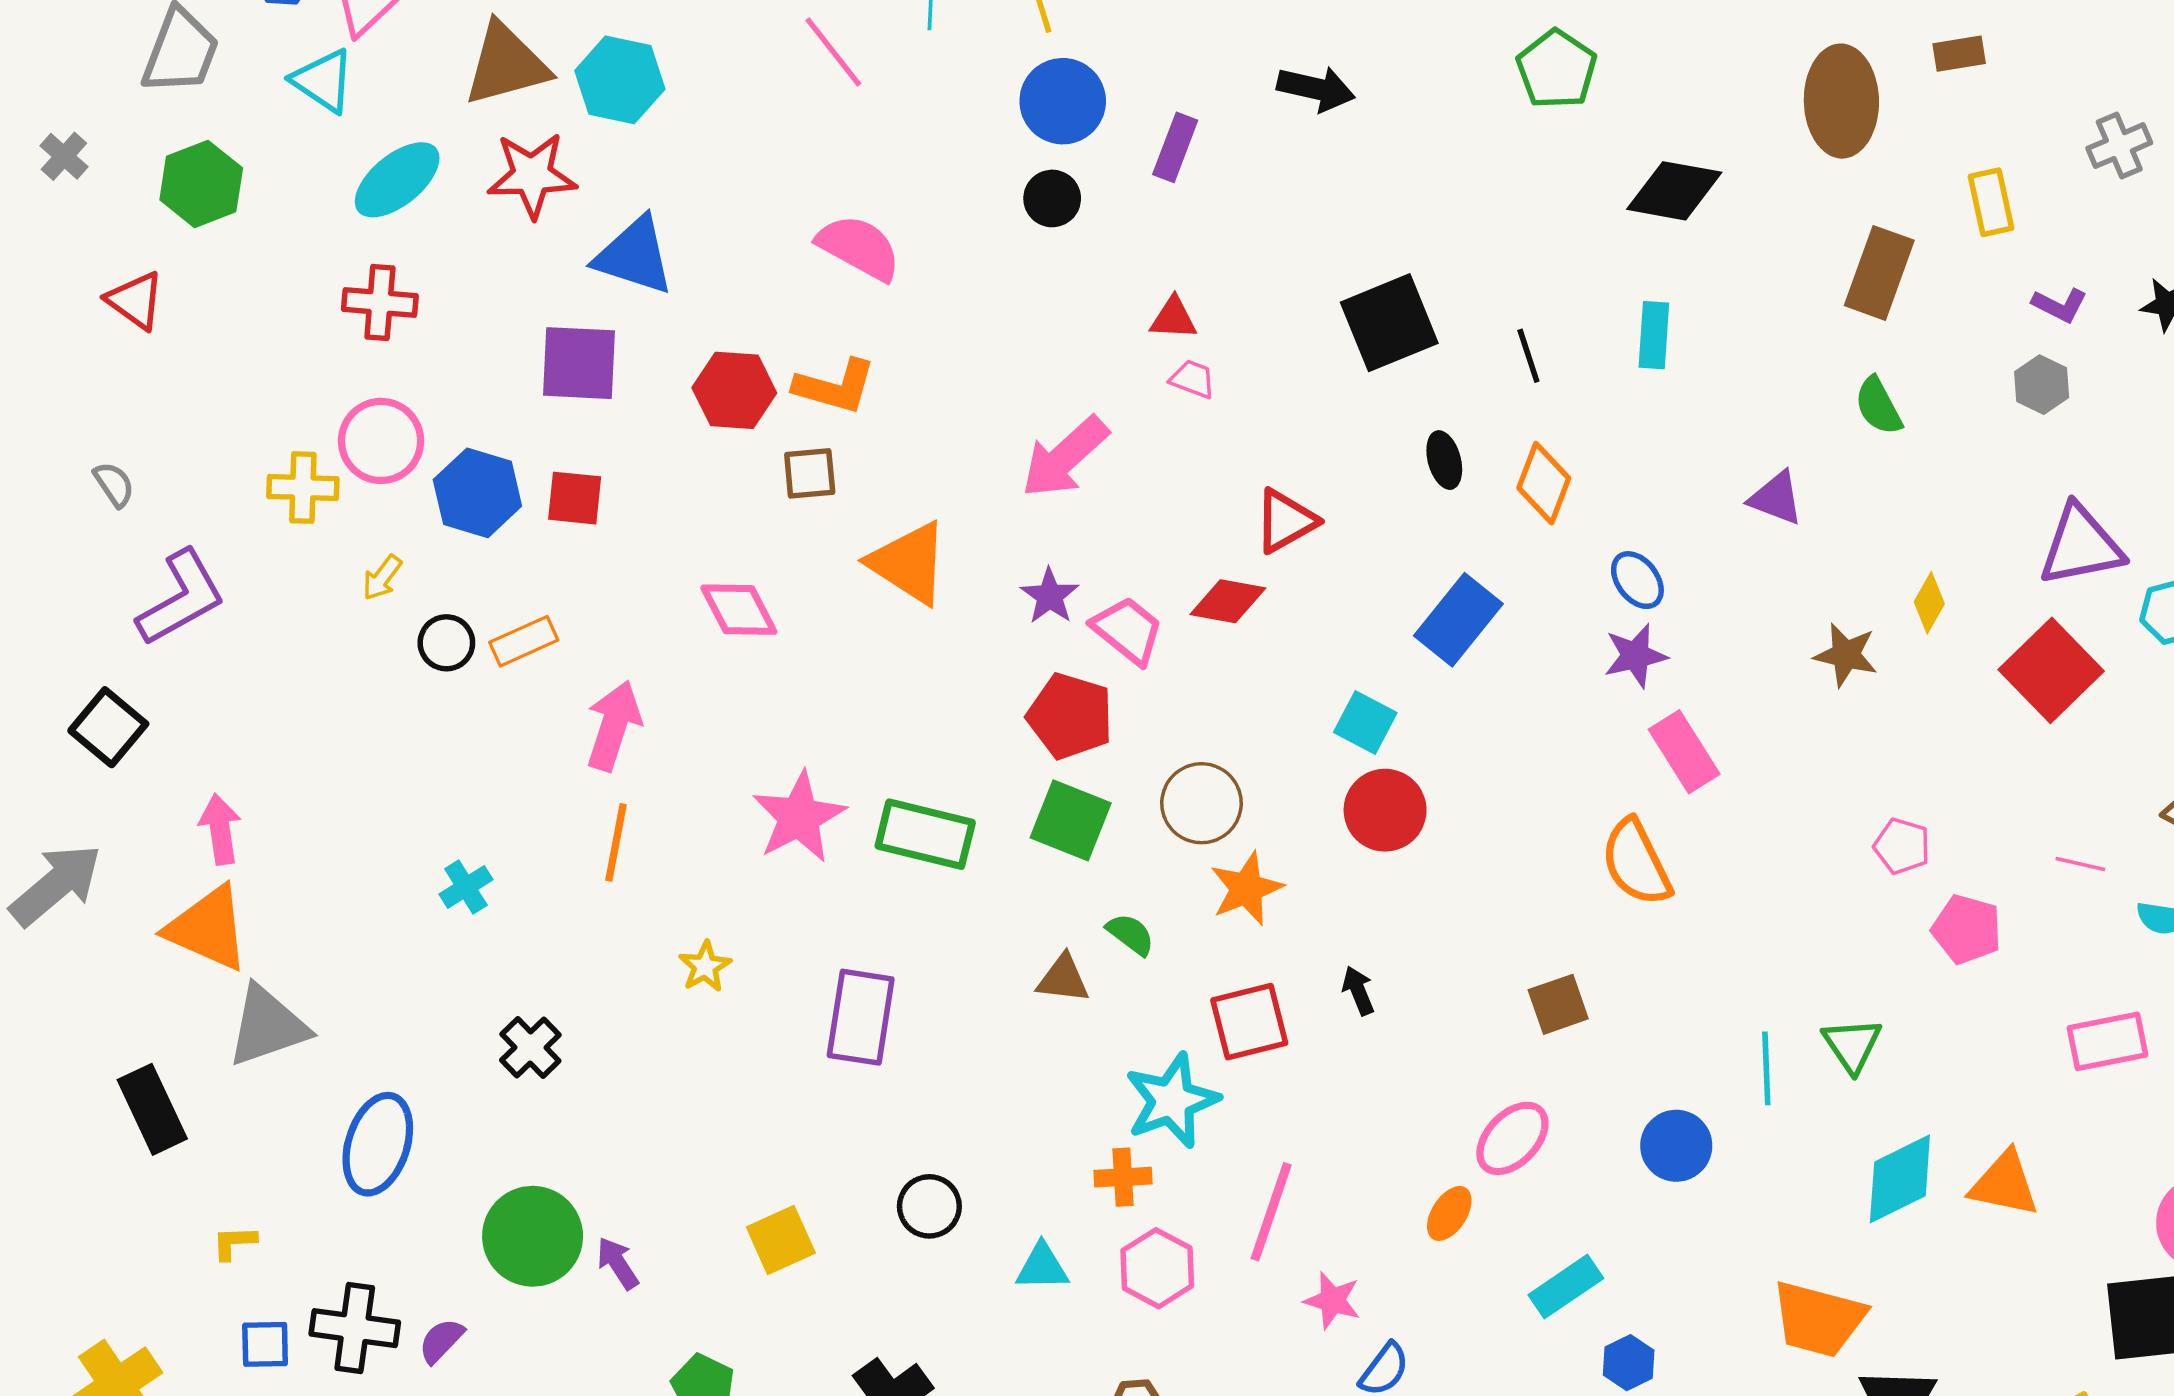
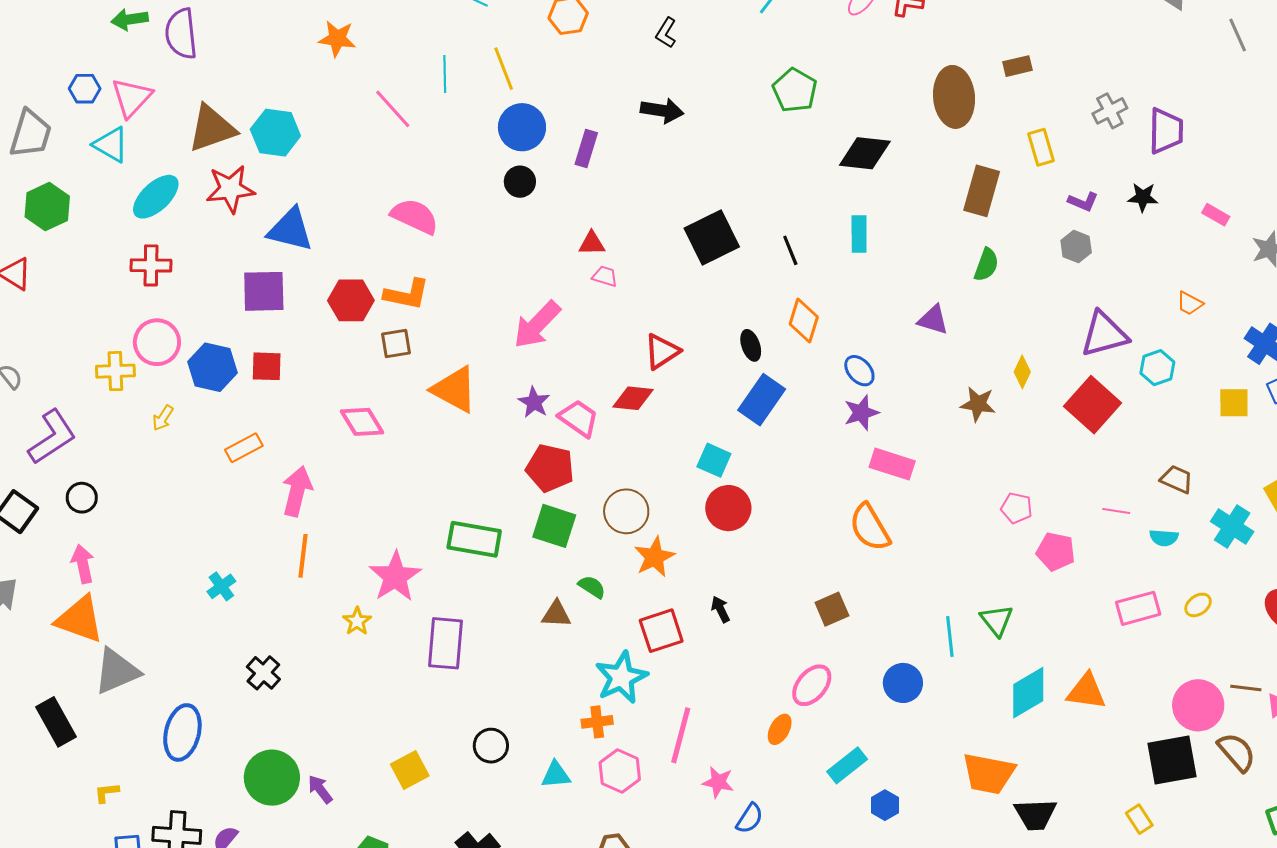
green semicircle: (1878, 406) -> (986, 265), turned -128
black ellipse: (1444, 460) -> (751, 345), moved
black circle: (446, 643) -> (82, 498), moved
pink rectangle: (1684, 752) -> (892, 464), turned -36
pink star: (799, 817) -> (395, 577), moved

